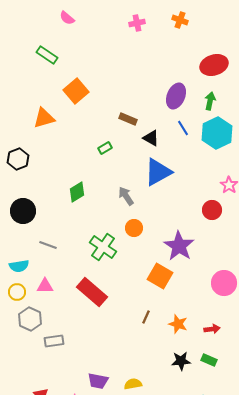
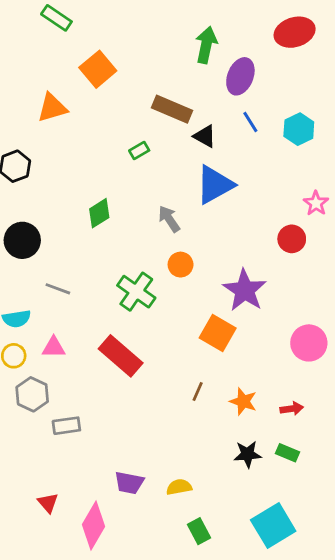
green arrow: (210, 101) -> (206, 45), moved, size x1.4
brown rectangle: (128, 119) -> (172, 109), size x1.5
cyan hexagon: (217, 133) -> (299, 129), size x0.7

